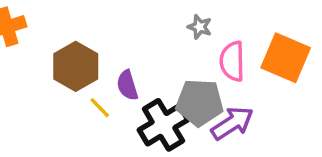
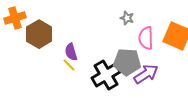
brown hexagon: (76, 66) -> (39, 34), moved
purple semicircle: (127, 85) -> (71, 52), moved

